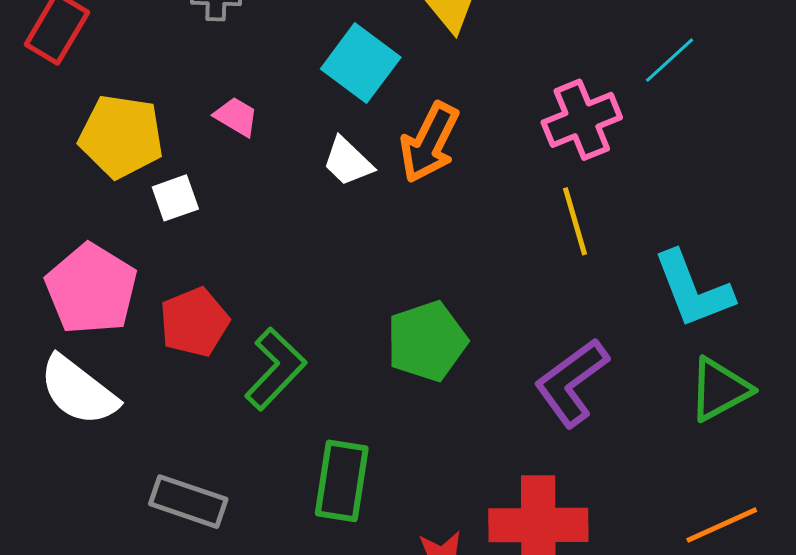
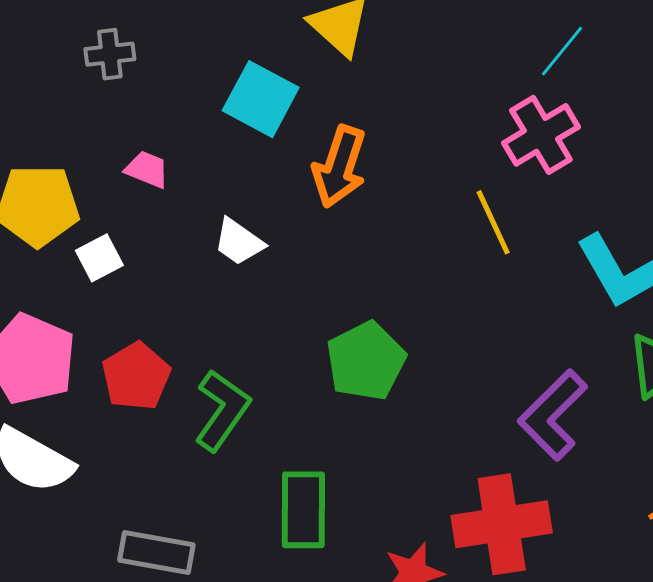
pink cross: (582, 120) -> (541, 135), moved
white trapezoid: (348, 162) -> (239, 242), moved
purple L-shape: (572, 382) -> (553, 415), moved

